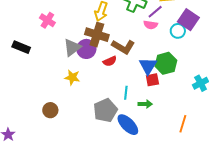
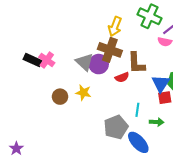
pink cross: (47, 20) -> (47, 60), moved
gray triangle: (72, 47) -> (84, 62), turned -42
brown L-shape: (123, 47) -> (136, 63), turned 55
brown circle: (50, 110) -> (60, 97), moved

